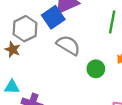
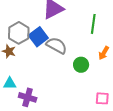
blue square: (53, 17) -> (38, 37), moved

